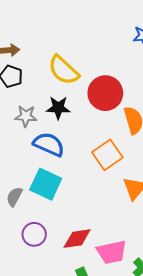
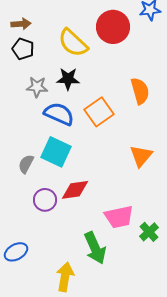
red circle: (105, 93) -> (113, 27), moved
orange square: (107, 155) -> (99, 112), moved
red diamond: (77, 239) -> (75, 190), moved

